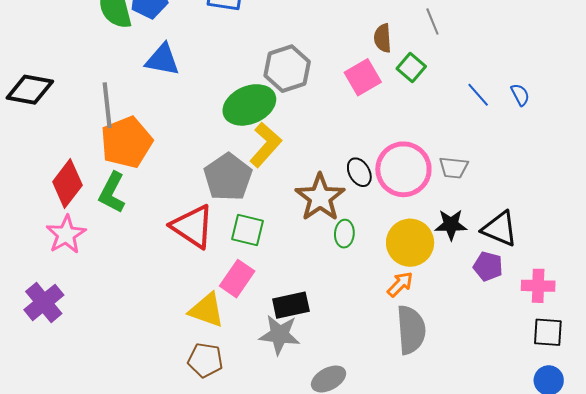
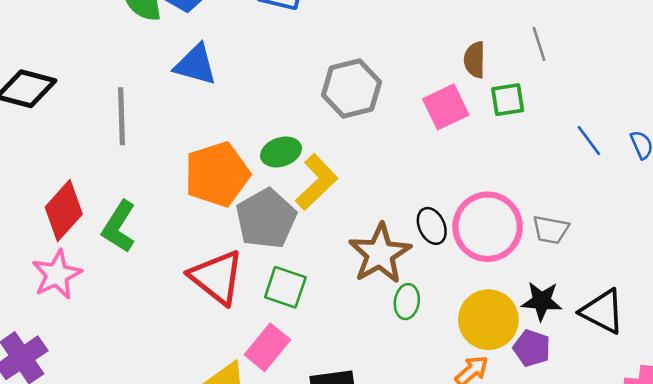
green square: (411, 68) -> (508, 100), turned 36
green ellipse: (249, 105) -> (281, 152), moved, size x0.6
orange pentagon: (126, 142) -> (217, 174), moved
purple pentagon: (488, 266) -> (532, 348), moved

